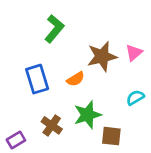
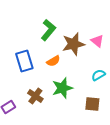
green L-shape: (54, 29) -> (48, 30), moved
pink triangle: (134, 53) -> (97, 41), turned -40
brown square: (111, 136) -> (92, 104), moved

